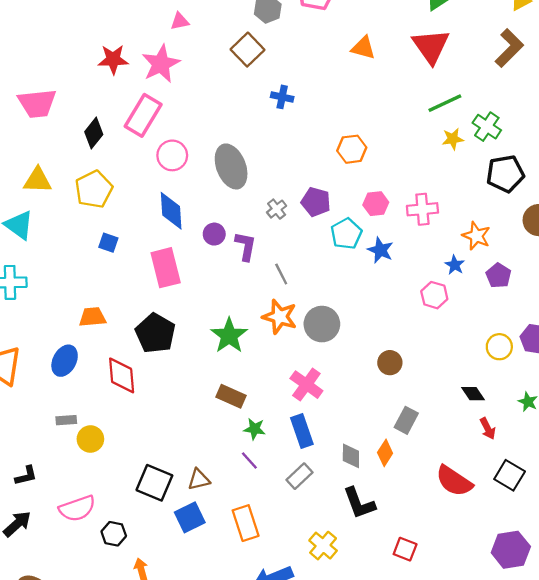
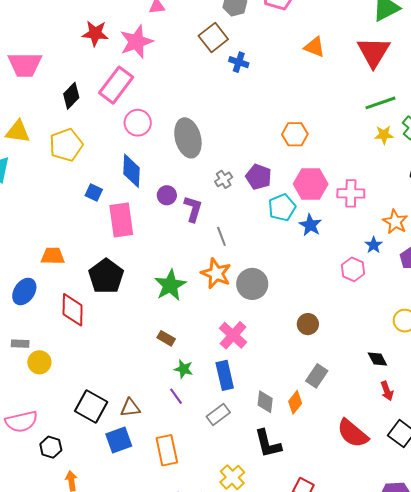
blue cross: (282, 97) -> (239, 62), moved
pink hexagon: (376, 204) -> (311, 184), size x1.5
blue square: (108, 243) -> (94, 192), moved
brown rectangle: (231, 396) -> (166, 338), size x0.7

